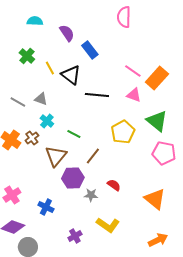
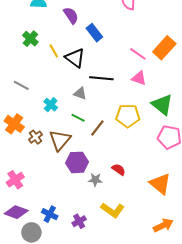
orange rectangle: (157, 78) -> (164, 48), moved
gray triangle: (41, 99) -> (80, 93), moved
yellow pentagon: (123, 132) -> (128, 116), turned 30
brown cross: (32, 138) -> (35, 137), moved
brown line: (93, 156) -> (97, 128), moved
blue cross: (46, 207) -> (50, 214), moved

